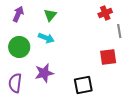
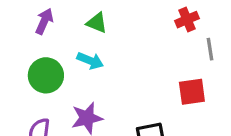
green triangle: (50, 15) -> (97, 23), turned -48

